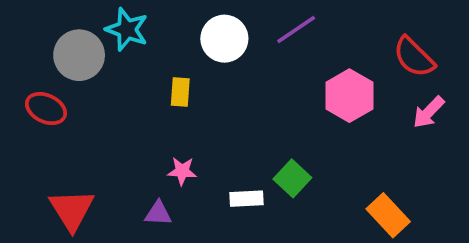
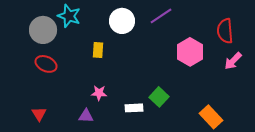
red semicircle: (414, 57) -> (225, 31), turned 40
red ellipse: (46, 109) -> (46, 64), moved
red triangle: (72, 210) -> (39, 114), size x0.6

